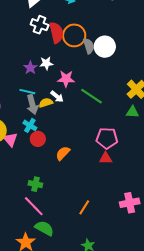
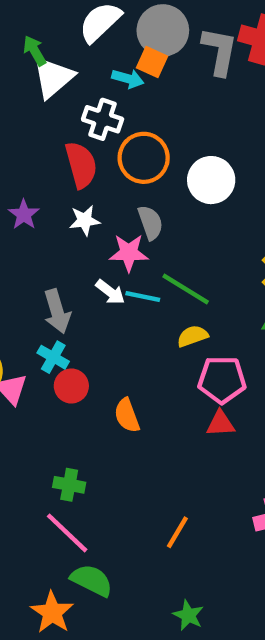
white cross: (40, 25) -> (103, 119), moved
red semicircle: (56, 33) -> (81, 165), moved
gray semicircle: (89, 46) -> (150, 223), moved
purple star: (30, 68) -> (24, 214), moved
cyan line: (27, 92) -> (143, 296), moved
yellow semicircle: (46, 103) -> (193, 336), moved
orange semicircle: (63, 153) -> (127, 415), turned -63

